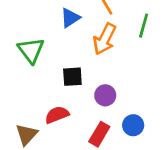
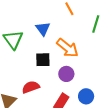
blue triangle: (70, 18) -> (43, 29), moved, turned -35
orange arrow: (105, 39) -> (68, 48), moved, turned -80

